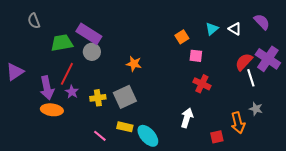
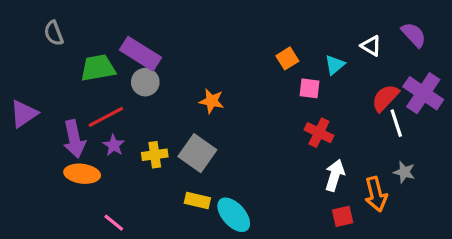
cyan triangle: (212, 29) -> (335, 65), moved
red line: (67, 74) -> (106, 117), turned 35
gray square: (125, 97) -> (197, 153), turned -30
white arrow: (187, 118) -> (335, 175), moved
pink line: (100, 136) -> (114, 223), moved

